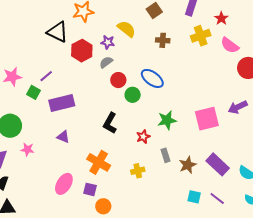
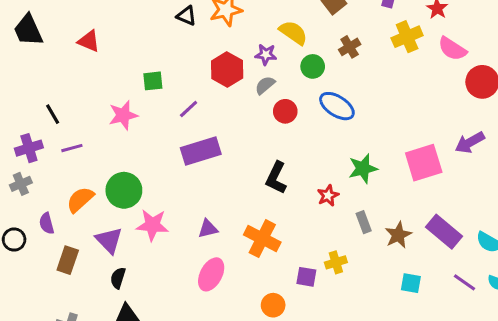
black triangle: (58, 32) -> (186, 16), moved, size x0.6
brown cross: (163, 40) -> (350, 47), turned -32
purple line: (46, 76) -> (189, 109), moved
green square: (33, 92) -> (153, 81), moved, turned -32
green circle: (133, 95) -> (313, 66), moved
purple triangle: (63, 137) -> (208, 229), moved, turned -32
pink star: (27, 149) -> (152, 225), size x1.5
yellow cross: (138, 171) -> (336, 262), moved
purple square: (90, 189) -> (306, 277), moved
purple line: (217, 198) -> (464, 282), moved

